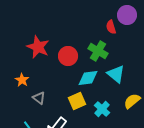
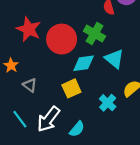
red circle: (68, 56) -> (62, 39), size x1.4
cyan cross: (102, 109) -> (108, 103), moved

